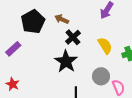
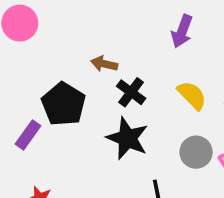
black pentagon: (33, 22) -> (64, 104), moved

